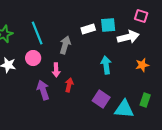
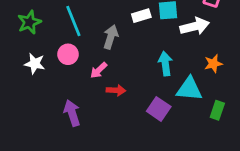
pink arrow: (56, 70) -> (99, 70), turned 48
red arrow: (69, 85) -> (116, 90), turned 80
purple arrow: (43, 90) -> (72, 113), moved
cyan triangle: (124, 109) -> (189, 89), moved

